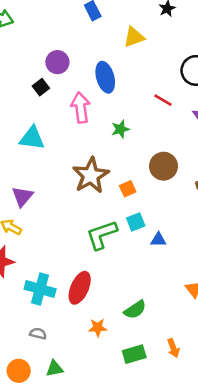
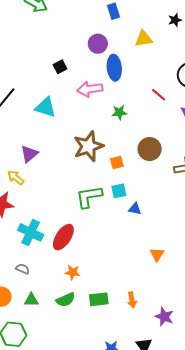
purple circle: (57, 62) -> (98, 44), moved
pink arrow: (81, 108) -> (90, 89), turned -100
green semicircle: (135, 310) -> (66, 300), moved

